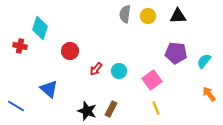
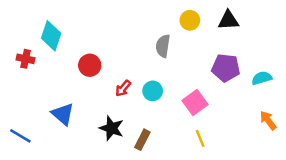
gray semicircle: (125, 14) -> (163, 46), moved
cyan semicircle: (204, 61) -> (262, 78), turned 35
black star: (87, 111) -> (112, 128), moved

